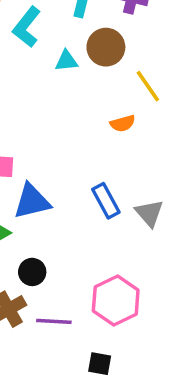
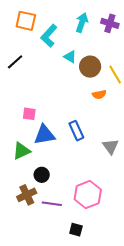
brown circle: (106, 47) -> (90, 67), moved
cyan triangle: (66, 61) -> (70, 57), turned 32
blue rectangle: (106, 201) -> (76, 131), moved

